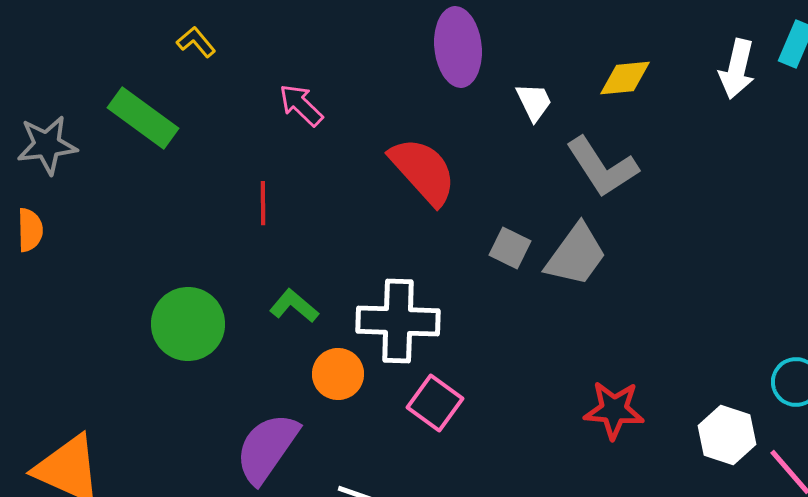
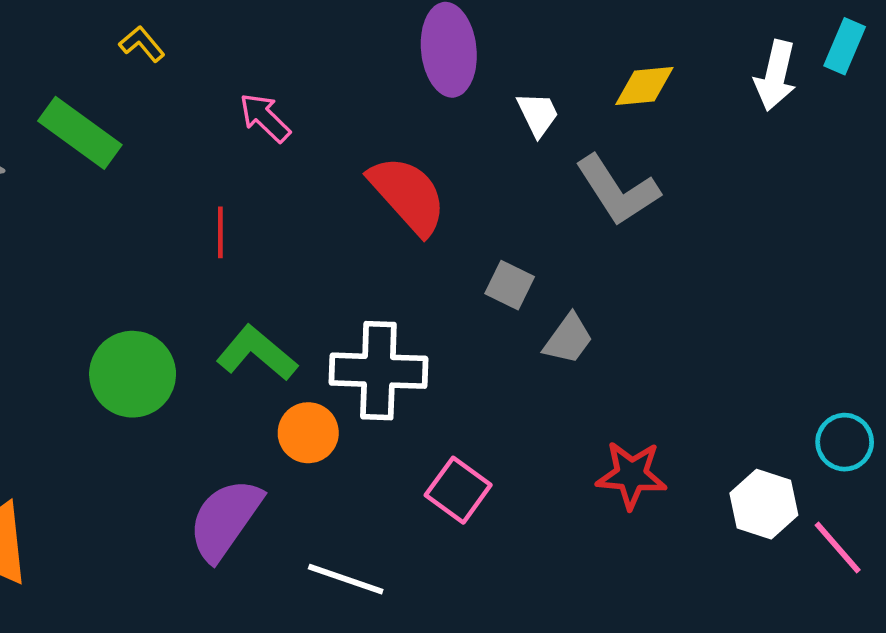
gray trapezoid: (576, 255) -> (568, 339), moved, size x0.7
green L-shape: (294, 306) -> (257, 353), size x1.4
pink square: (435, 403) -> (458, 490), moved

